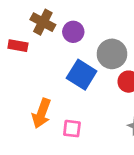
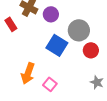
red rectangle: (18, 46) -> (11, 24), turned 48
pink square: (72, 129) -> (50, 84), turned 32

